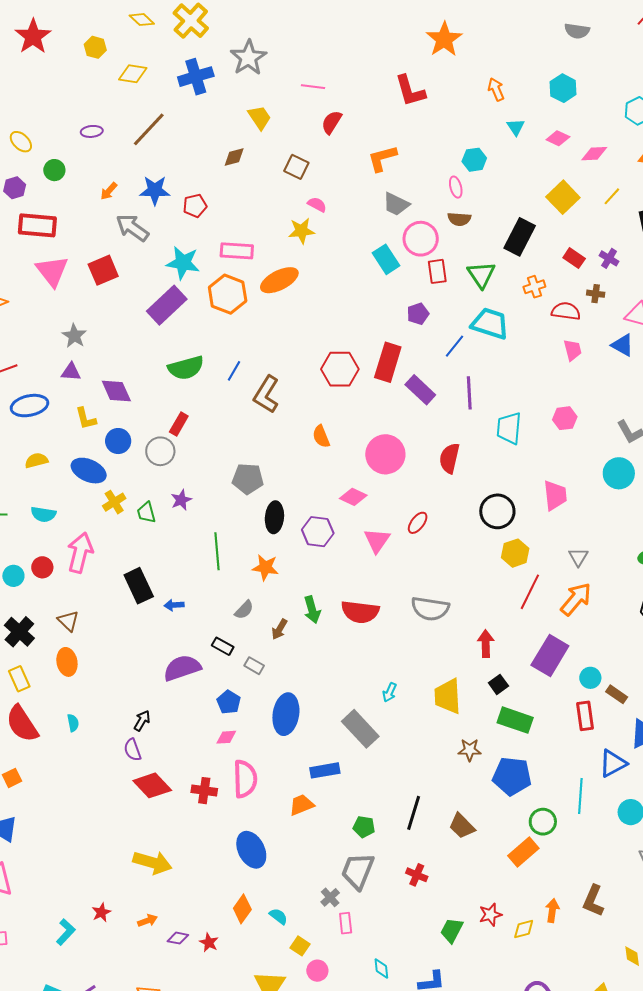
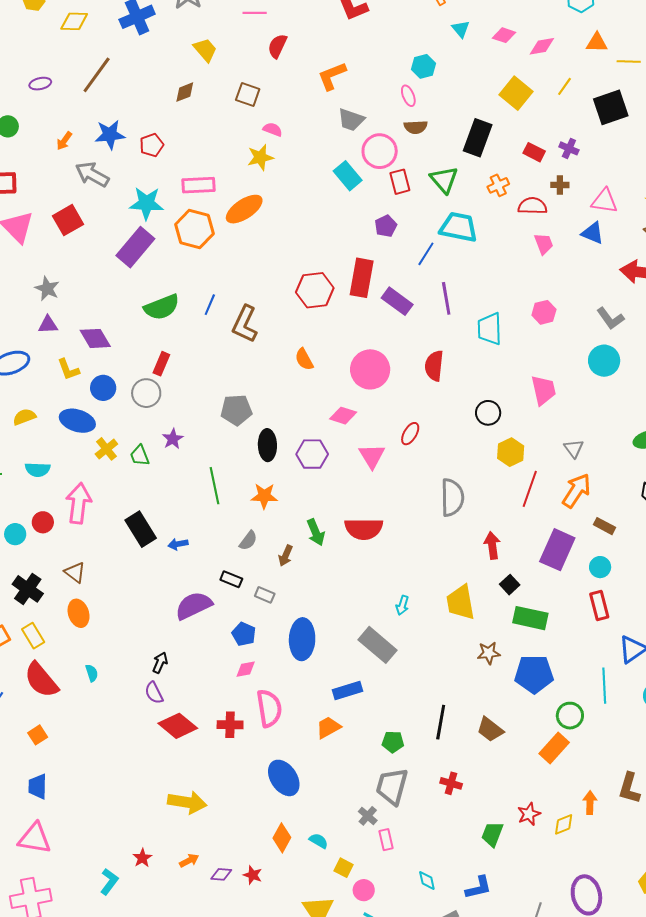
black circle: (497, 511) -> (488, 413), size x0.7
gray semicircle: (430, 609) -> (452, 497), moved, turned -93
brown rectangle: (617, 694) -> (605, 526), moved

